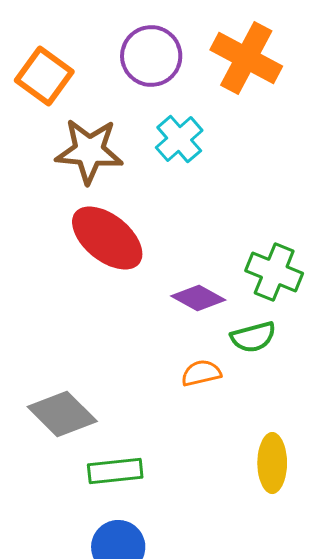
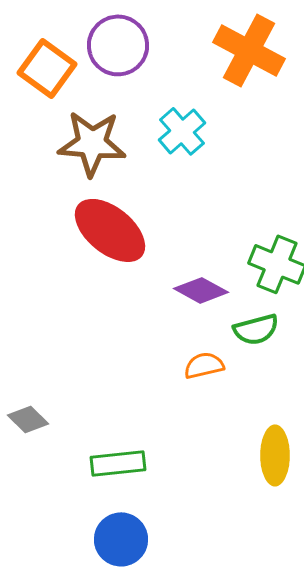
purple circle: (151, 56) -> (118, 45), moved
gray diamond: (62, 414) -> (28, 419), moved, size x0.6

